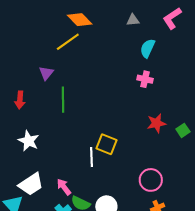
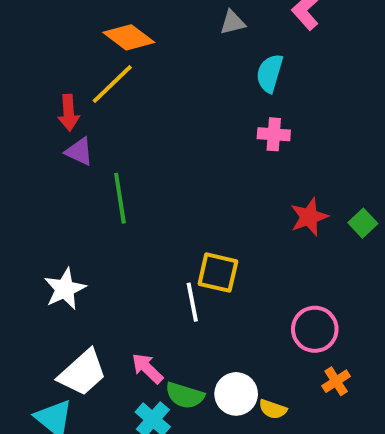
purple triangle: (46, 73) -> (79, 152), turned -35
red arrow: (20, 100) -> (69, 113), moved
white star: (29, 141) -> (65, 289), turned 30

